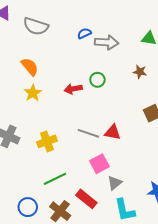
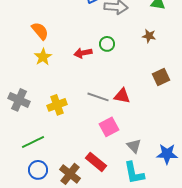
green line: (55, 179) -> (33, 142), moved
gray triangle: (115, 183) -> (134, 146), moved, turned -35

